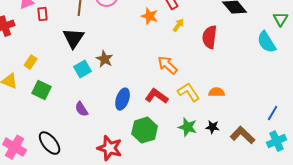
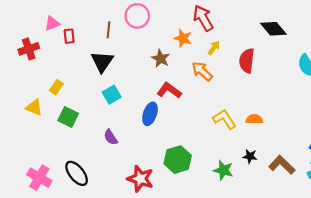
brown star: (105, 59) -> (161, 59), moved
orange arrow: (168, 65) -> (202, 71), moved
red L-shape: (157, 96) -> (169, 90), moved
blue ellipse: (123, 99) -> (150, 114), moved
green star: (188, 127) -> (223, 170), moved

